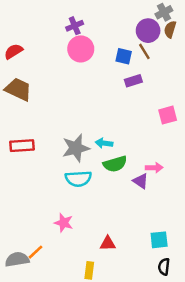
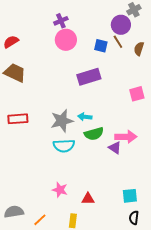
brown semicircle: (170, 29) -> (139, 49), moved
purple rectangle: (133, 81) -> (89, 77), moved, size x1.6
pink arrow: (154, 168) -> (126, 137), size x1.5
pink star: (64, 223) -> (60, 190), moved
orange line: (35, 252) -> (40, 220), moved

